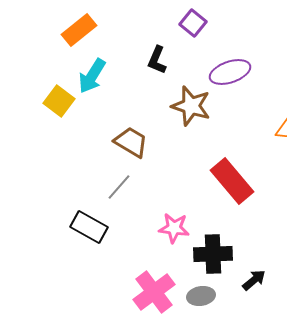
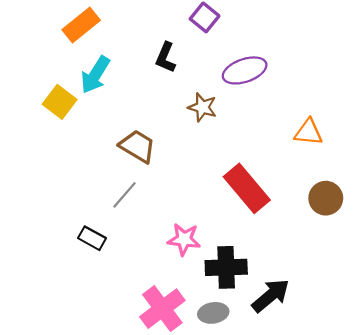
brown star: (191, 106) -> (202, 107), size x0.7
black rectangle: (89, 227) -> (92, 238), size x0.7
black arrow: (254, 280) -> (271, 296), size x1.5

